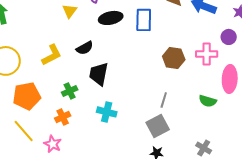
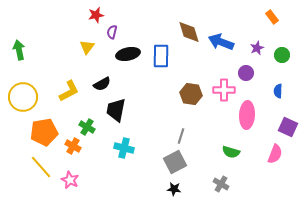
green cross: (70, 91) -> (87, 127), turned -35
green semicircle: (208, 101) -> (231, 152), moved
orange cross: (63, 117) -> (73, 146), moved, turned -35

